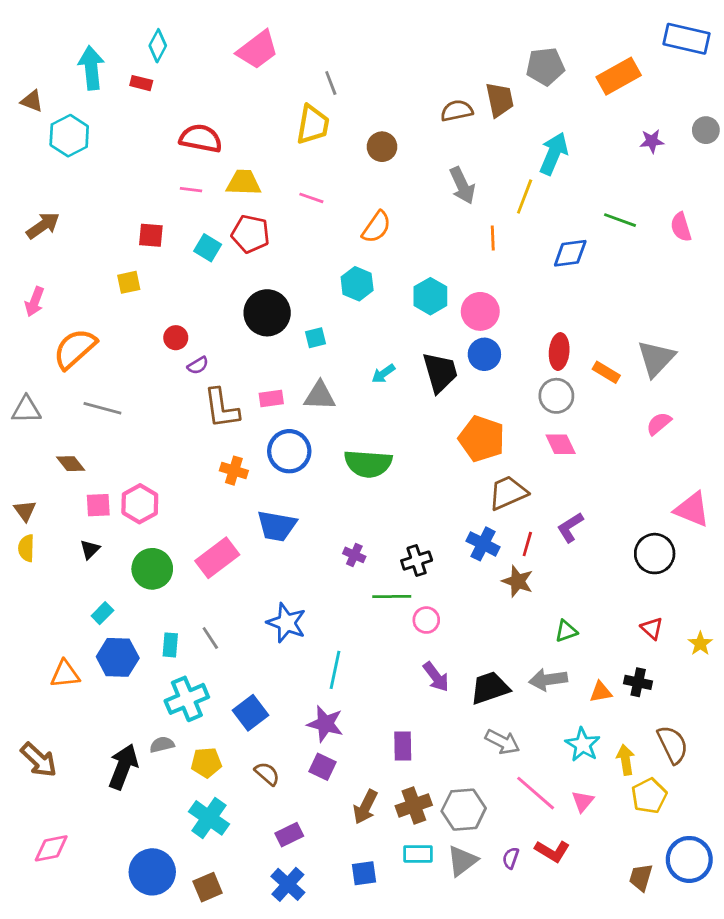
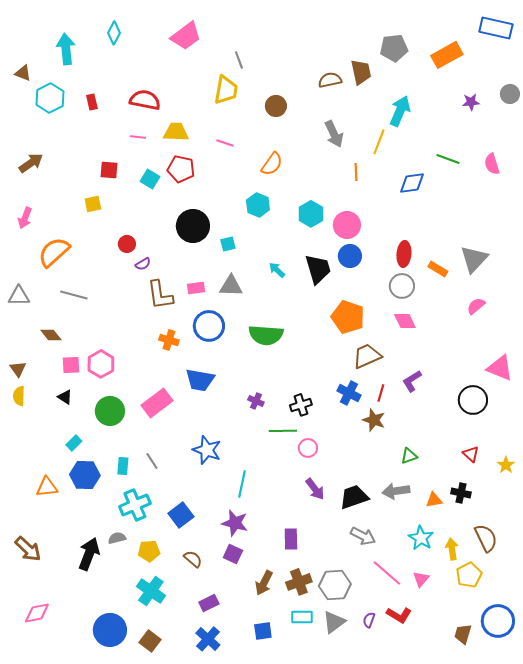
red rectangle: (141, 83) -> (92, 102), moved, turned 63
cyan arrow: (383, 374) -> (277, 270), turned 78
black triangle: (90, 549) -> (65, 397), turned -42
brown square: (208, 887) -> (150, 641), turned -30

